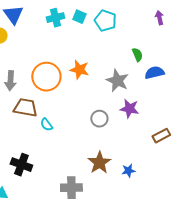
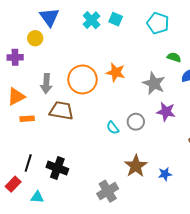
cyan cross: (55, 18) -> (92, 20), turned -30
cyan pentagon: (105, 21) -> (158, 23), moved
green semicircle: (137, 55) -> (174, 57), turned -48
cyan semicircle: (46, 125) -> (113, 128), moved
gray cross: (71, 188) -> (108, 191), turned -30

